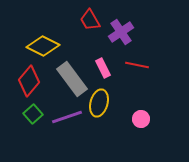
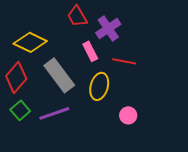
pink rectangle: (103, 68) -> (90, 51), moved
yellow ellipse: (99, 103) -> (99, 86), moved

